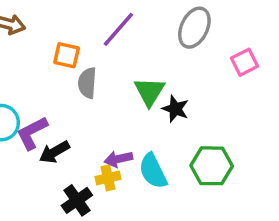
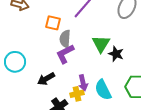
purple L-shape: (32, 133) -> (65, 54), moved
purple arrow: (118, 159) -> (83, 83), turned -91

